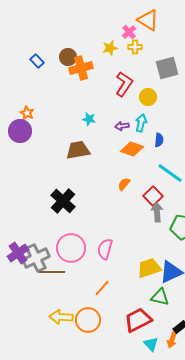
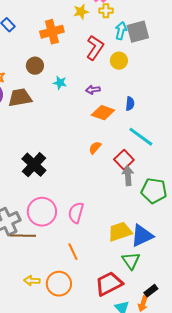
brown circle: (68, 57) -> (35, 66), moved
cyan arrow: (141, 123) -> (121, 31), moved
brown trapezoid: (78, 150) -> (20, 98), moved
orange line: (102, 288) -> (73, 252), turned -66
green triangle: (160, 297) -> (131, 261), turned 42
yellow arrow: (61, 317) -> (32, 281), size x0.7

